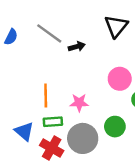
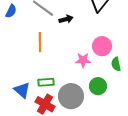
orange line: (46, 95) -> (40, 42), moved
pink star: (79, 103) -> (83, 60), moved

